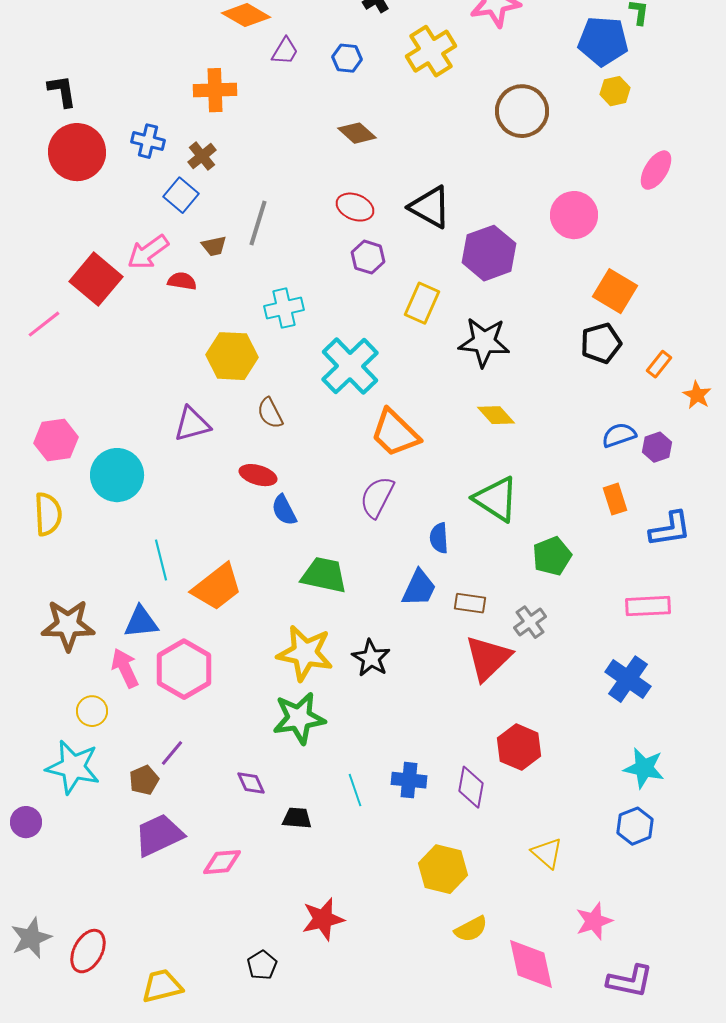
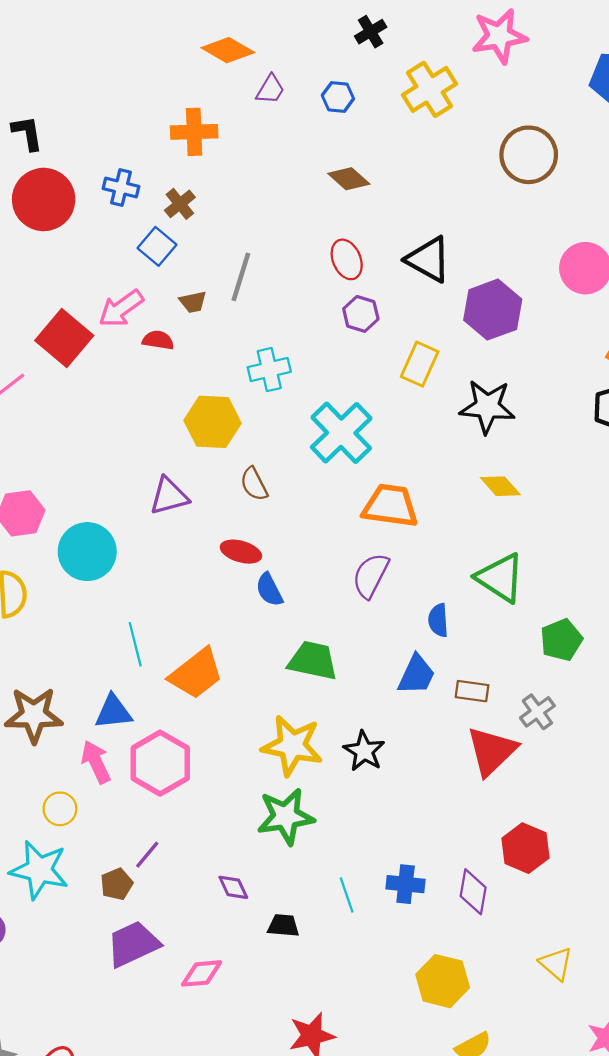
red ellipse: (355, 207) -> (347, 259), turned 45
orange trapezoid: (395, 433) -> (390, 506), turned 144

